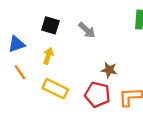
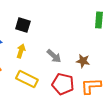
gray arrow: (87, 30) -> (54, 56), moved
brown star: (109, 70) -> (83, 61), moved

